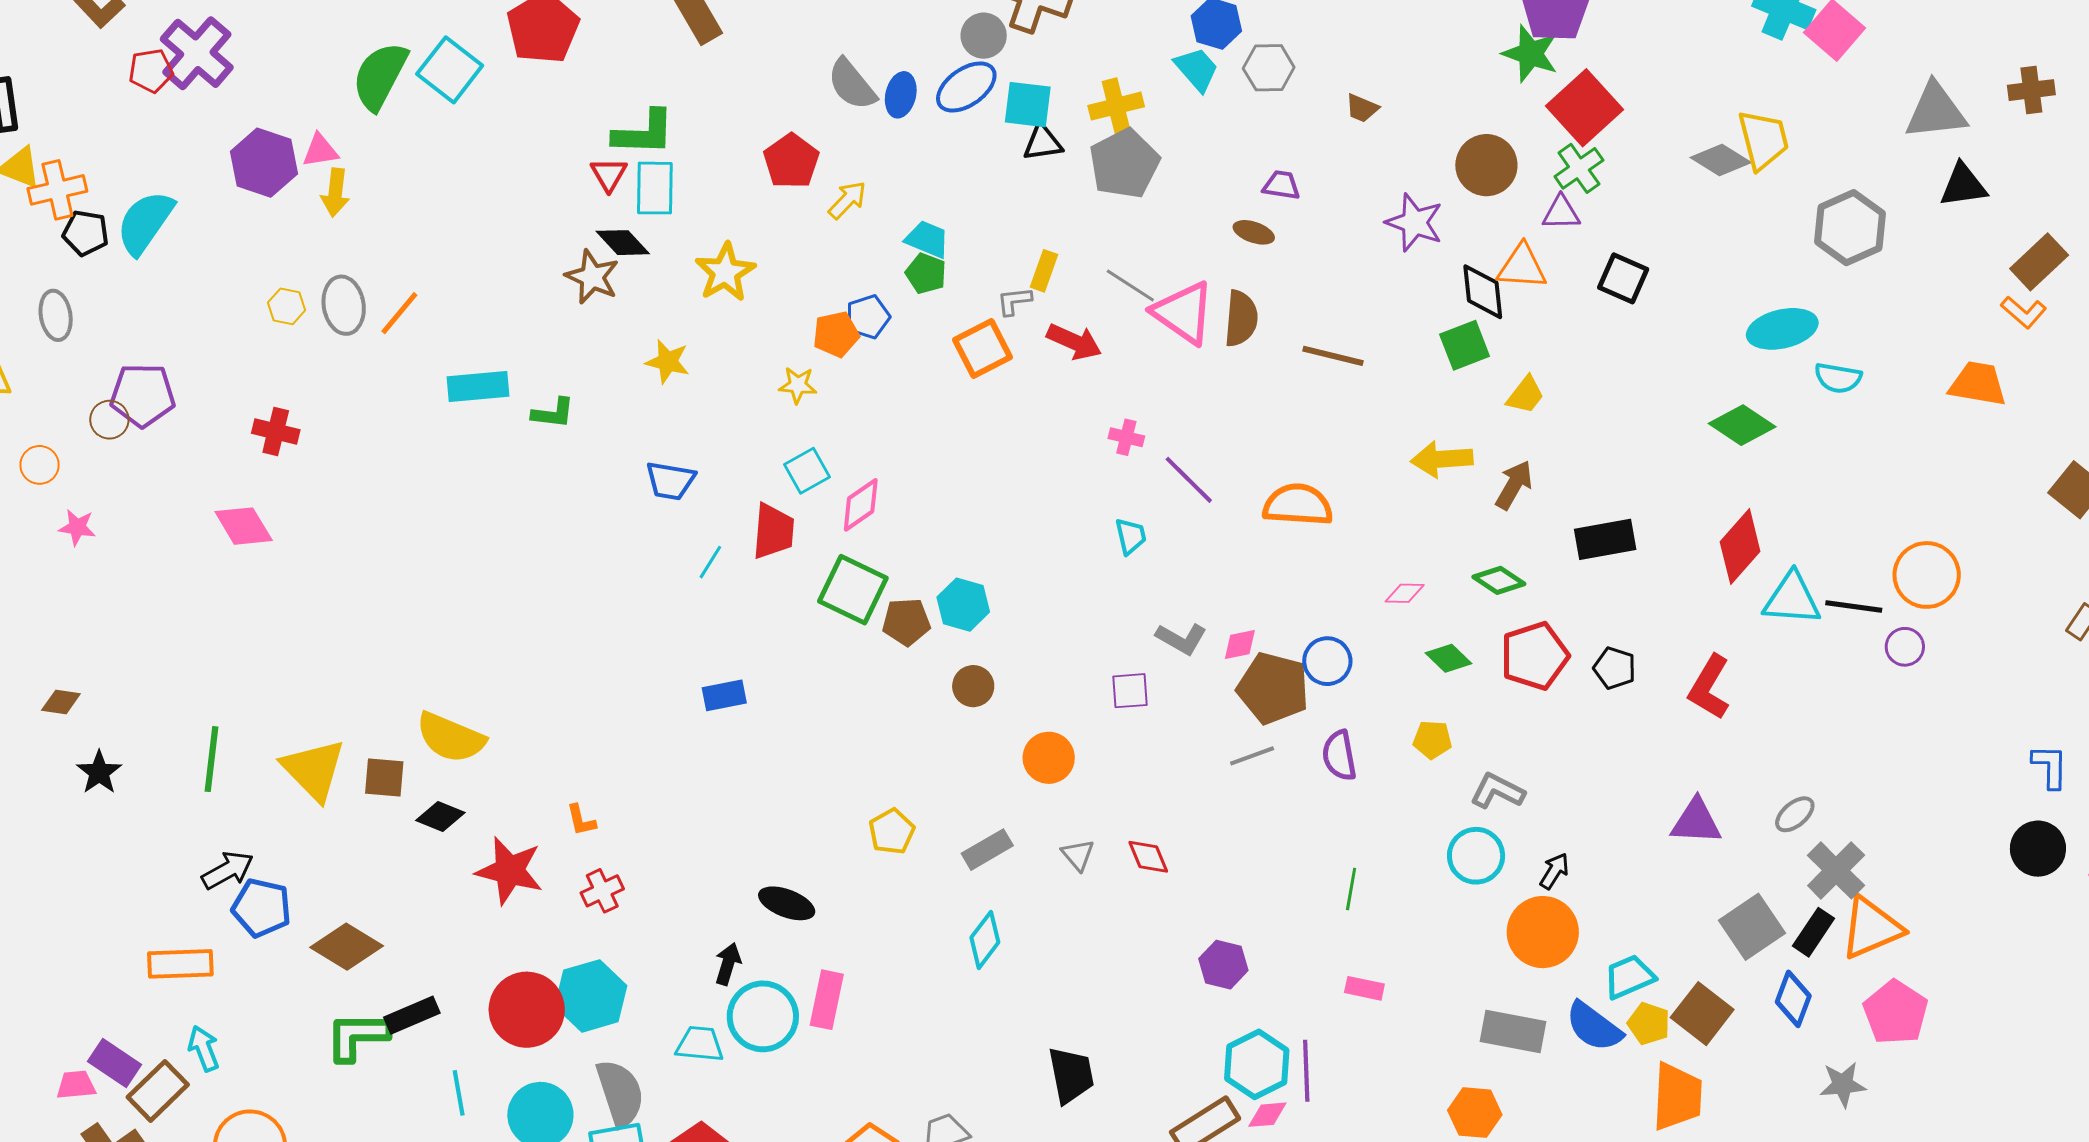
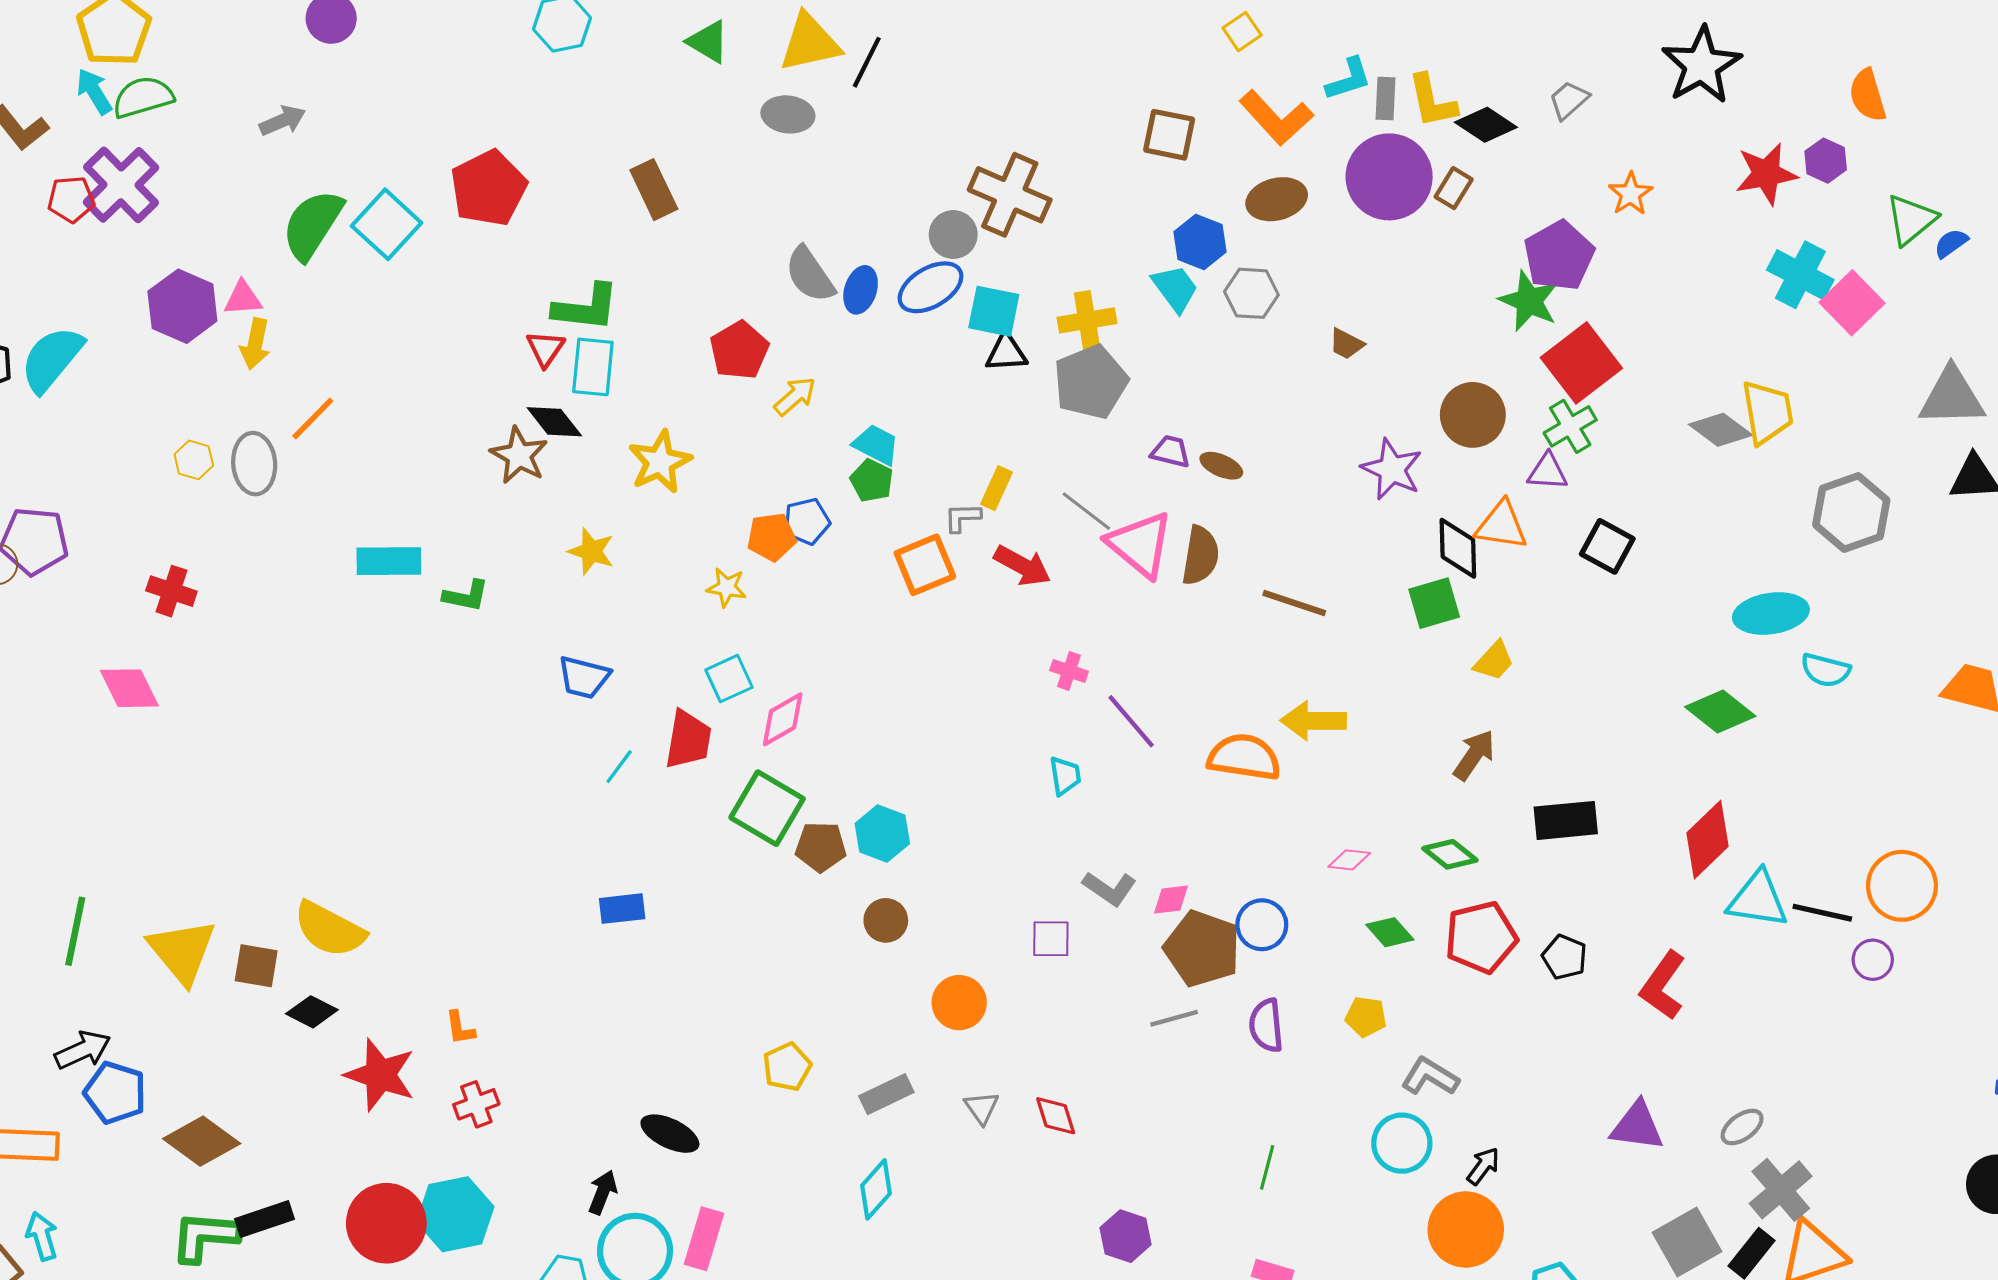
purple trapezoid: (1281, 185) -> (1171, 451), moved
orange line: (399, 313) -> (313, 419), moved
yellow arrow: (1442, 459) -> (1313, 721), moved

